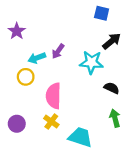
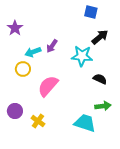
pink semicircle: (54, 96) -> (48, 86), turned 40
green arrow: (115, 118) -> (103, 106), turned 98
yellow cross: (51, 121) -> (38, 121), moved
cyan trapezoid: (80, 137) -> (85, 123), moved

